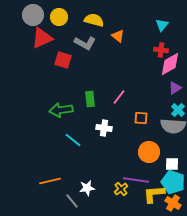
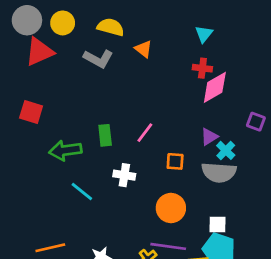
red square: (63, 60) -> (31, 112), moved
purple triangle: (175, 88) -> (209, 137), moved
orange circle: (149, 152) -> (171, 208), moved

